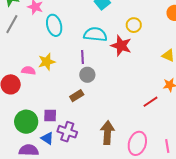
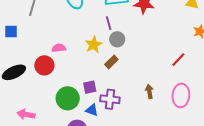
yellow star: (47, 62) -> (94, 45), moved
red line: (151, 102) -> (178, 60), moved
brown arrow: (107, 133) -> (149, 91), size x0.6

